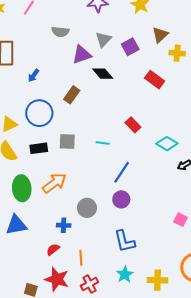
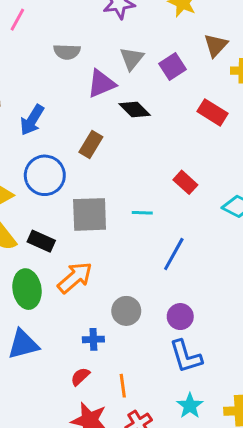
blue arrow: (34, 76) -> (32, 120), size x1.5
gray square: (67, 141) -> (90, 214), size x1.5
black rectangle: (39, 148) -> (41, 241), moved, turned 36
purple circle: (121, 199) -> (180, 317), moved

